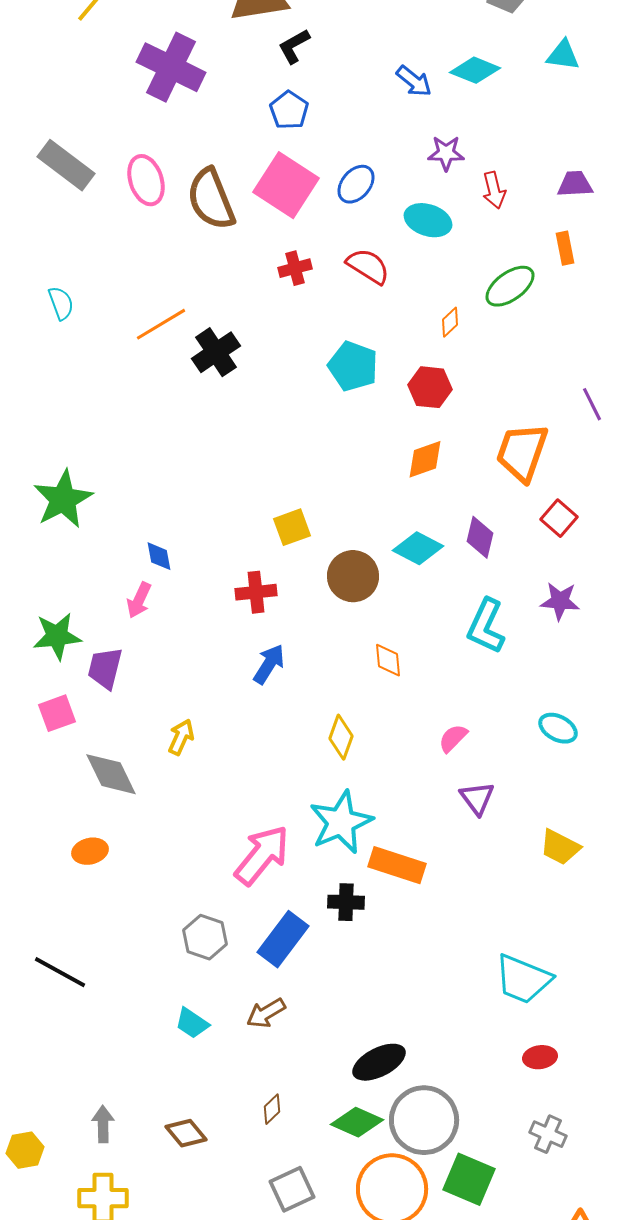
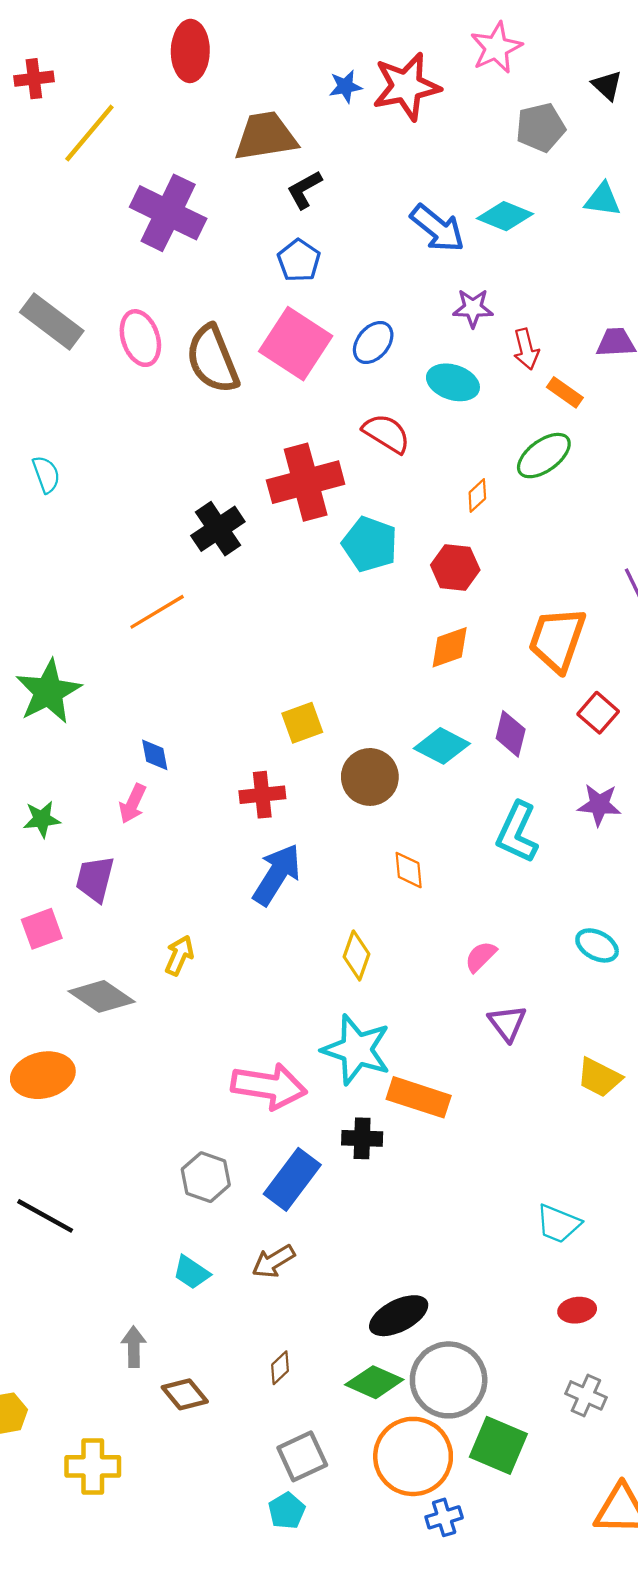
blue arrow: (414, 81) -> (437, 228), size x1.4
orange rectangle: (565, 248) -> (565, 392), moved, turned -44
red cross: (295, 268) -> (306, 482), moved, size x2.0
orange line: (161, 324) -> (157, 612), moved
green star: (57, 636) -> (42, 819), moved, size x0.7
blue arrow: (269, 664) -> (277, 875), size x1.4
gray diamond: (111, 774) -> (102, 996), turned -30
cyan star: (341, 822) -> (357, 1050), turned -30
orange ellipse: (90, 851) -> (43, 1075), moved, size x1.6
pink arrow: (262, 855) -> (269, 1086), turned 60
cyan trapezoid: (523, 979) -> (558, 1224), size x0.7
gray arrow: (103, 1124) -> (134, 1347), moved

